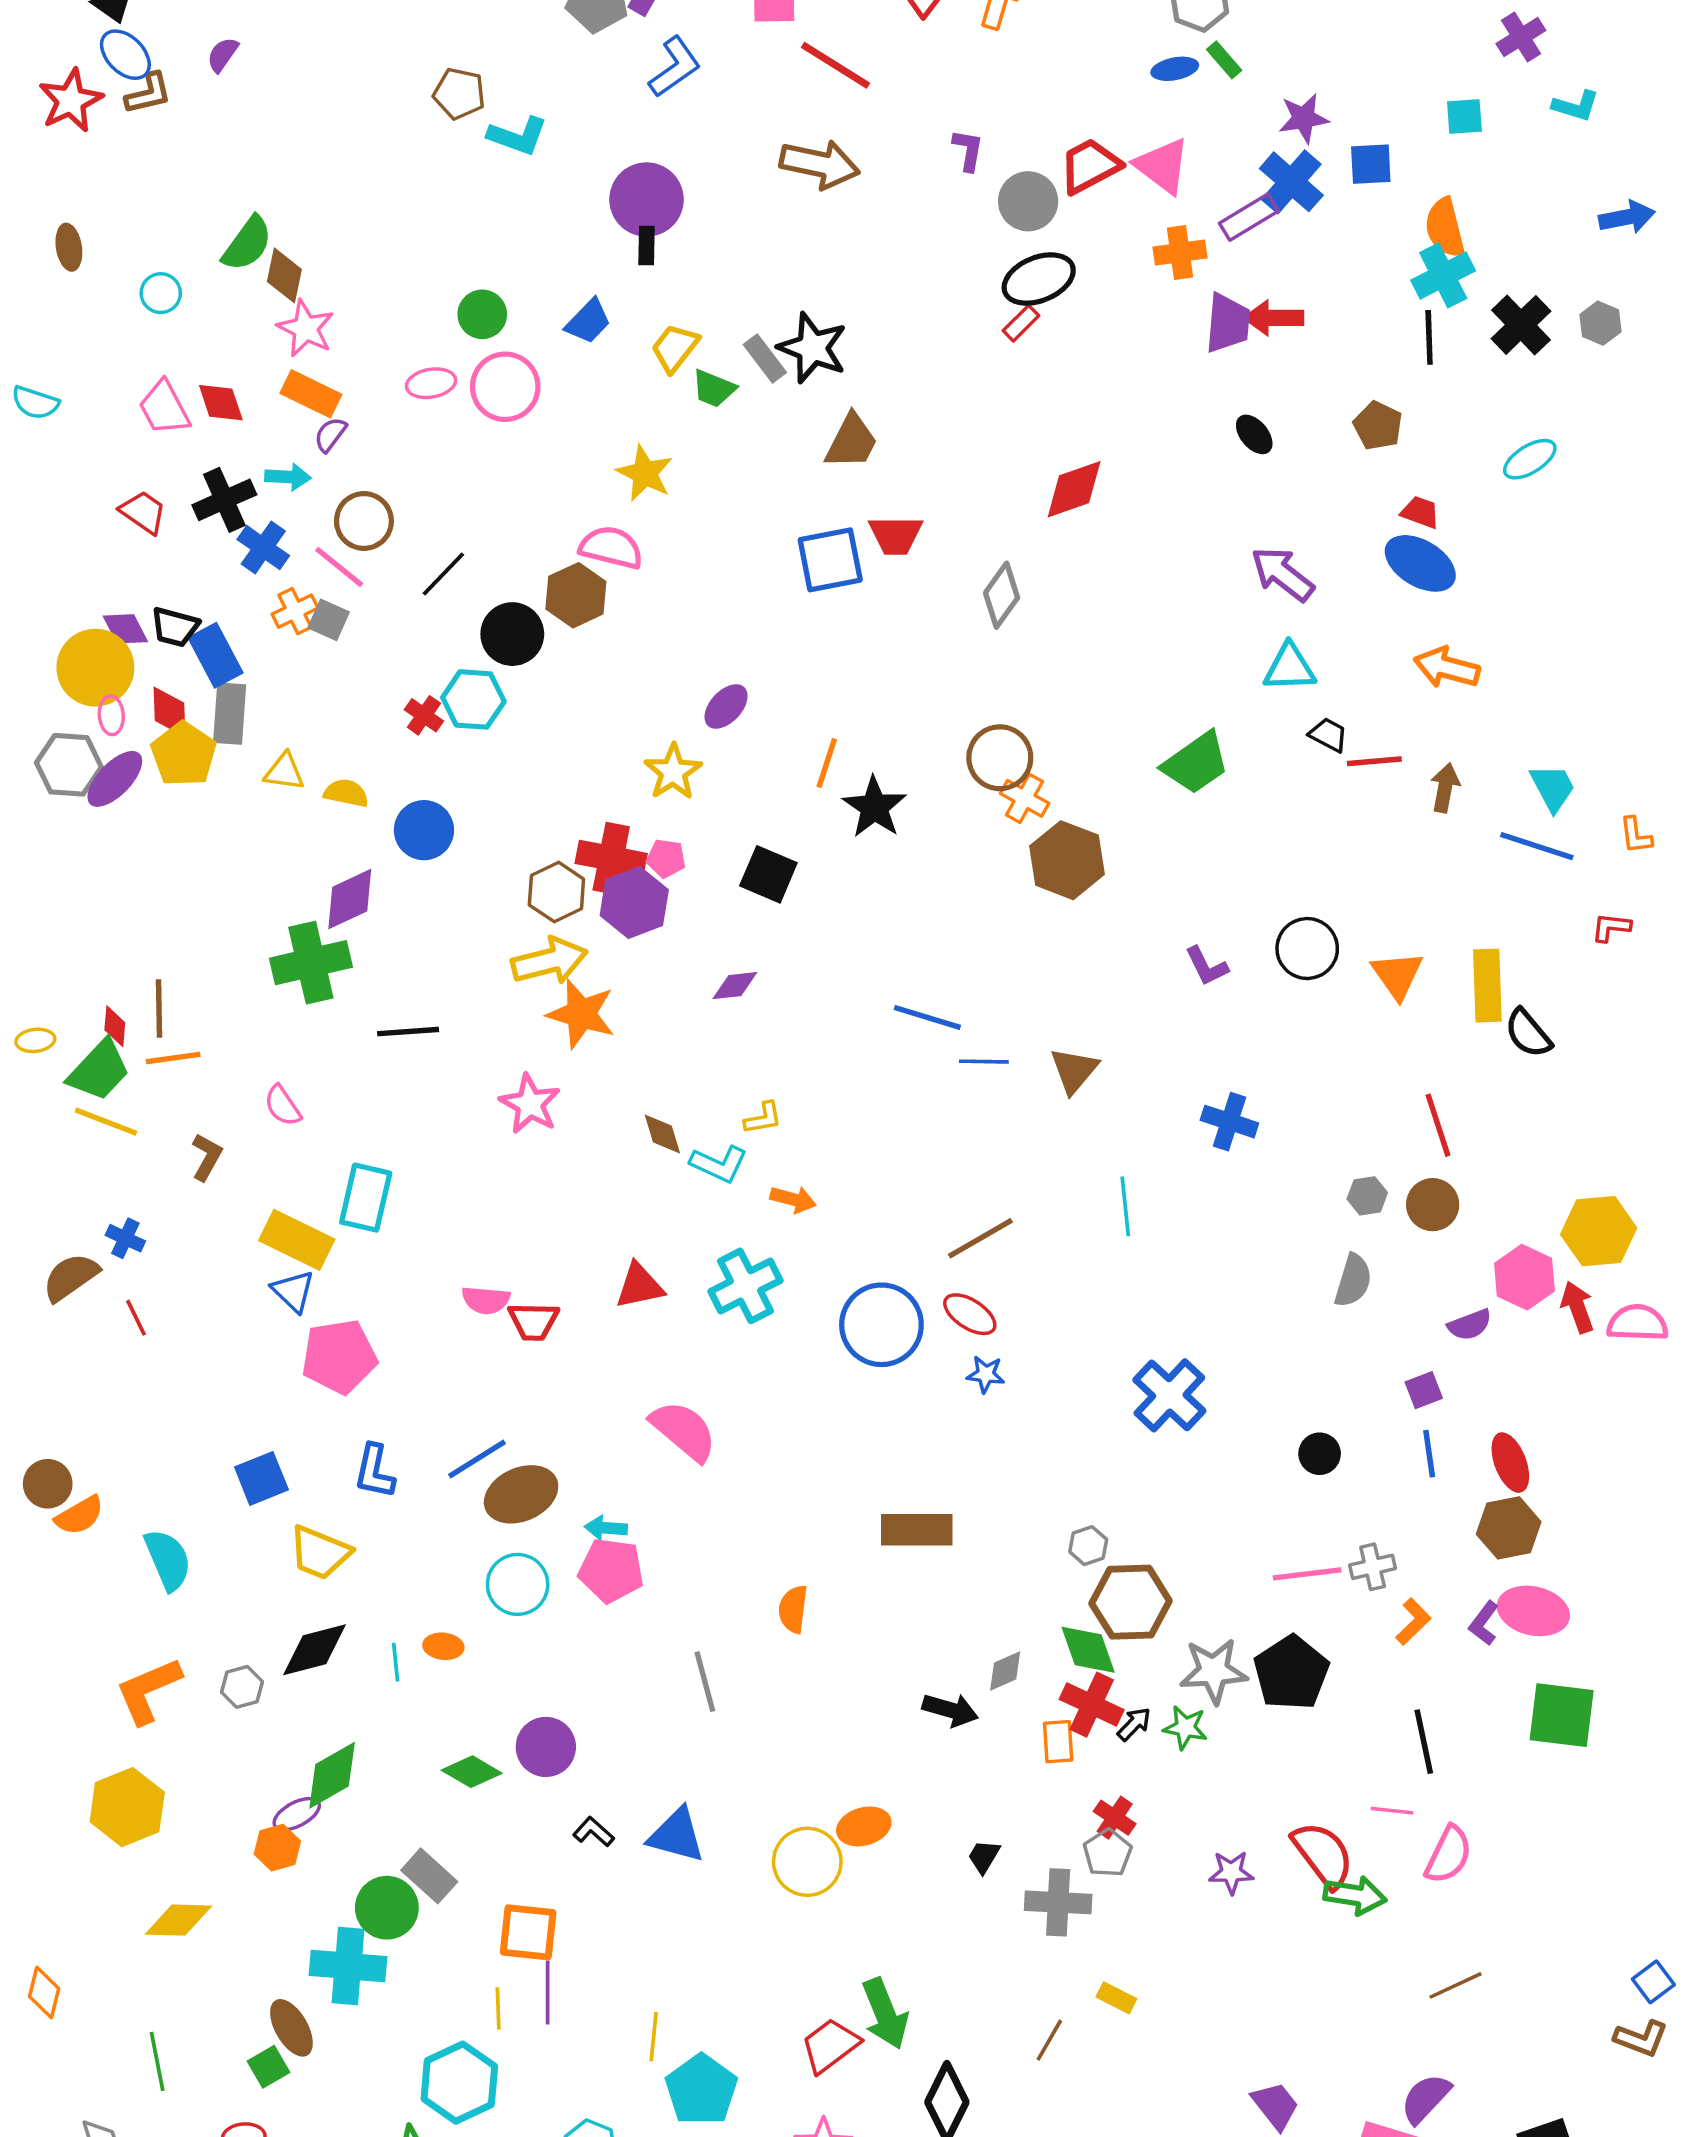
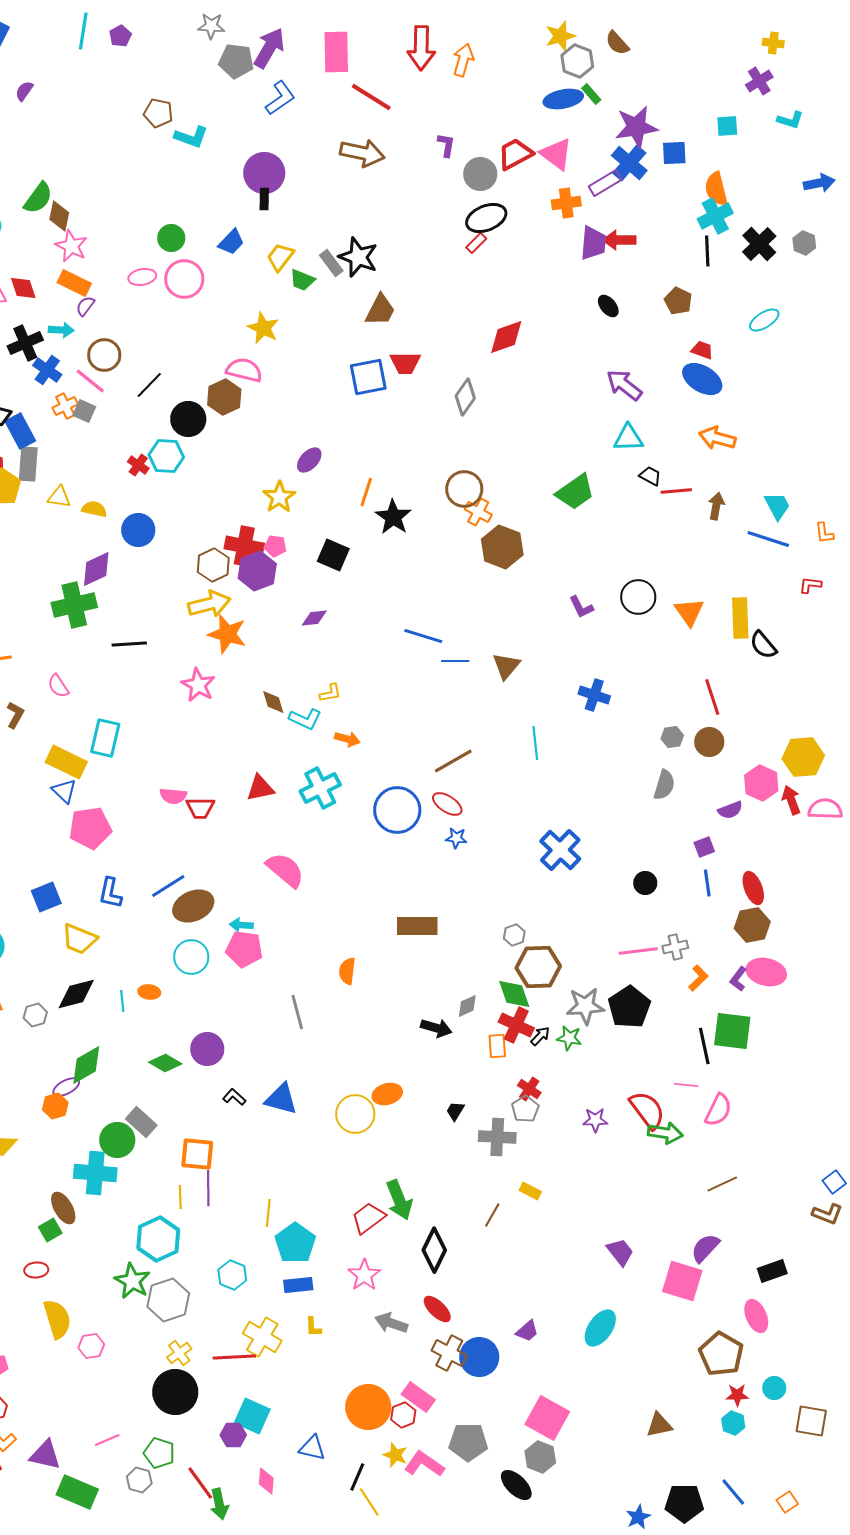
blue ellipse: (1175, 69) -> (563, 99), size x1.5
purple star: (1304, 118) -> (636, 127), size x1.5
green square: (1562, 1715) -> (732, 1031), moved

